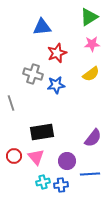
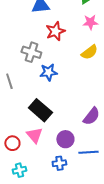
blue star: (56, 85) -> (48, 72), moved
black rectangle: (42, 132) -> (40, 110), turned 50
red circle: (14, 156) -> (12, 143), moved
cyan cross: (43, 182) -> (19, 170), moved

